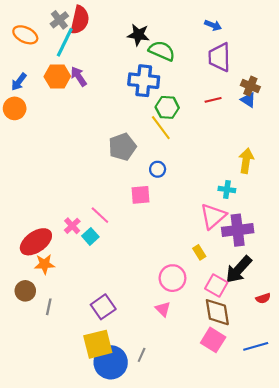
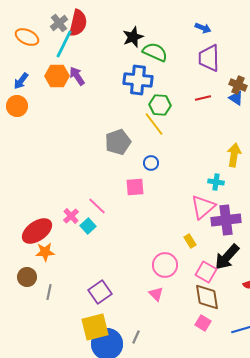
black star: (138, 35) -> (133, 37), turned -30
pink square: (213, 340) -> (203, 323), size x0.7

